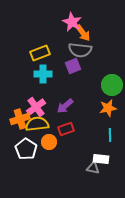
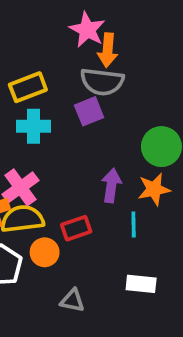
orange arrow: (83, 33) -> (108, 50), turned 42
purple arrow: (65, 106) -> (111, 186), moved, turned 138
cyan line: (110, 135) -> (134, 224), moved
gray triangle: (93, 168) -> (72, 301), moved

